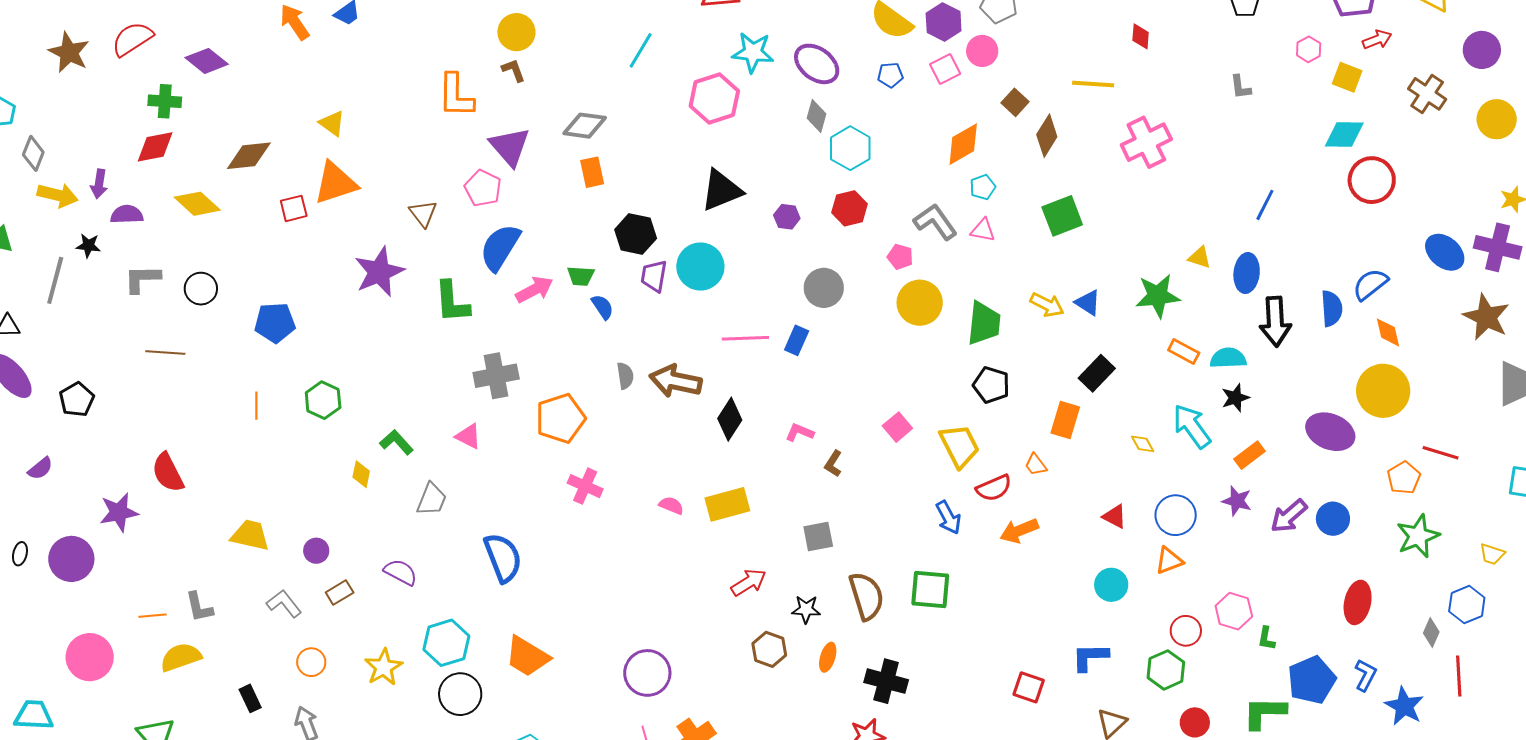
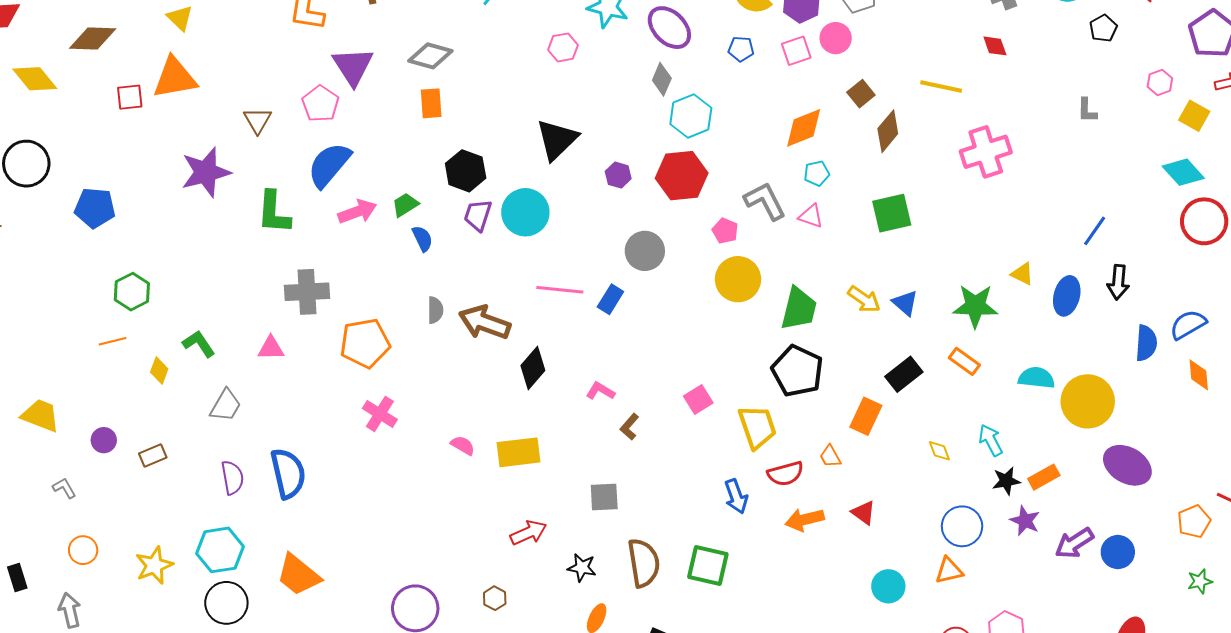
red diamond: (1141, 36) -> (995, 46), turned -32
pink hexagon: (714, 99) -> (563, 47), size x0.6
cyan diamond: (1344, 135) -> (1183, 172), turned 39
black triangle: (721, 190) -> (557, 140), turned -30
red hexagon: (849, 208) -> (682, 176), size x1.4
green trapezoid: (581, 276) -> (405, 205), turned 136
black circle: (201, 289) -> (26, 164), size x1.4
black arrow: (1275, 322) -> (1118, 282), moved, size x0.7
orange rectangle: (1184, 352) -> (964, 361), moved
black pentagon: (991, 385) -> (797, 371), size x1.4
yellow circle: (1383, 391) -> (1088, 401), moved
black star: (1235, 398) -> (1006, 481), moved
orange line: (256, 406) -> (112, 341), moved, turned 68
cyan arrow: (1192, 426) -> (991, 440), size x0.7
pink triangle: (468, 436) -> (271, 348), turned -36
red triangle: (1115, 516) -> (864, 513), moved
green star: (1418, 536) -> (1200, 581), size x0.6
purple semicircle: (401, 572) -> (232, 478), moved, turned 44
brown rectangle: (340, 593) -> (153, 456), moved
gray L-shape: (284, 604) -> (64, 488), size x0.7
brown hexagon: (769, 649) -> (495, 598), moved, size x0.7

